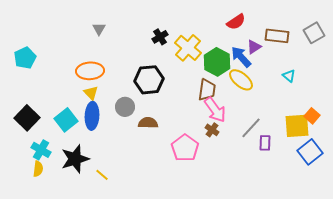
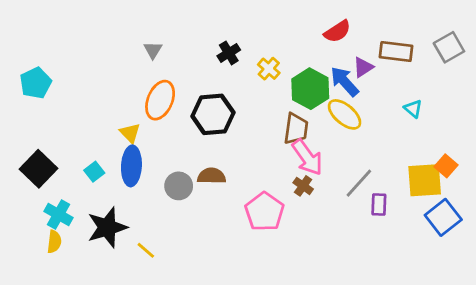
gray triangle: (99, 29) -> (153, 50), moved
yellow cross: (188, 48) -> (269, 69), size x0.6
orange ellipse: (90, 71) -> (160, 100), moved, turned -64
gray circle: (125, 107) -> (179, 186), moved
cyan square: (66, 120) -> (94, 172), size x0.6

